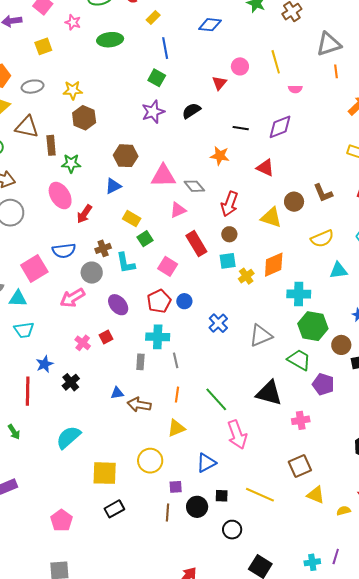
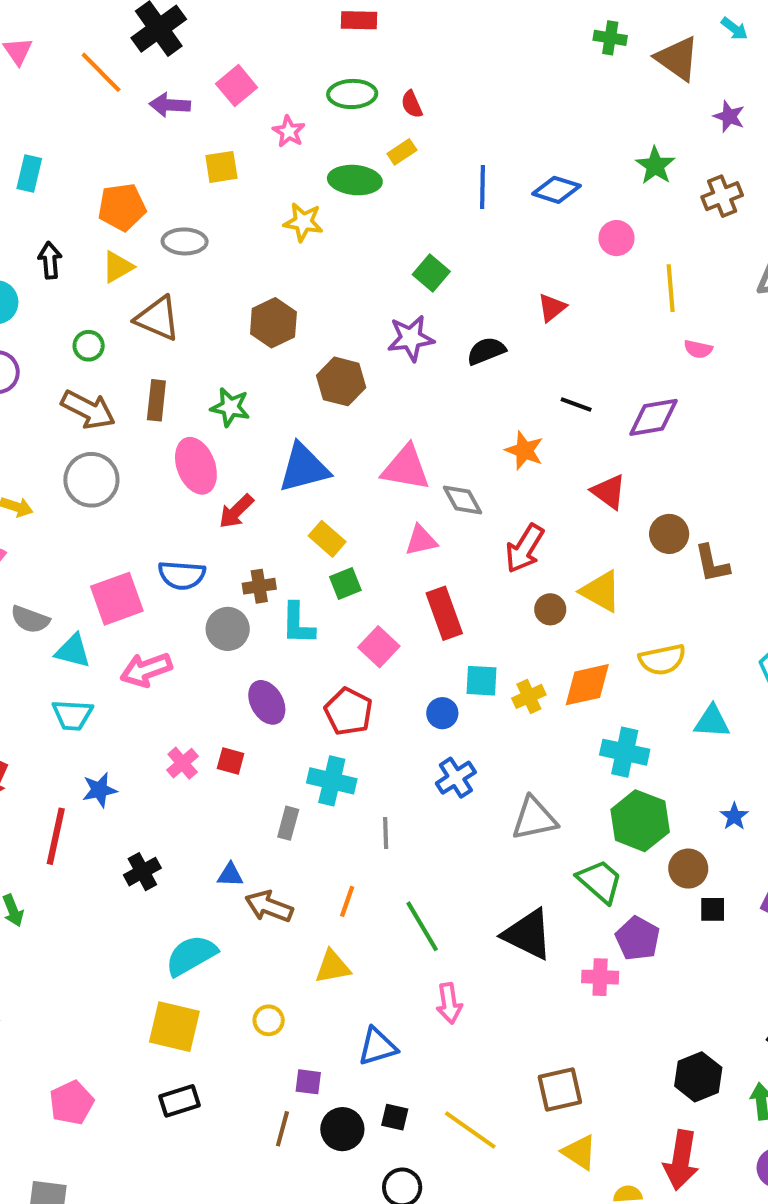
yellow rectangle: (153, 18) -> (402, 152), moved
blue line: (165, 48) -> (483, 187), moved
pink circle: (240, 66) -> (616, 238), moved
yellow star: (73, 90) -> (303, 222), moved
brown rectangle: (51, 145) -> (156, 400), moved
brown hexagon: (126, 156) -> (341, 381), moved
blue triangle: (113, 186) -> (304, 468), size x1.6
brown circle: (294, 202) -> (669, 534), moved
brown circle: (229, 234) -> (550, 609), moved
yellow semicircle: (322, 239) -> (662, 660), moved
cyan square: (228, 261) -> (482, 681), moved
pink arrow: (72, 298) -> (146, 670), moved
red pentagon: (159, 301) -> (348, 712), turned -30
blue circle: (184, 301) -> (442, 713), moved
red square: (106, 337) -> (231, 761), turned 32
gray line: (176, 360) -> (386, 833), moved
black cross: (71, 382) -> (142, 872), moved
pink cross: (301, 420) -> (600, 977), moved
pink arrow: (237, 435) -> (449, 1003), size x0.7
cyan semicircle: (68, 437) -> (191, 955), moved
yellow circle: (150, 461) -> (269, 1020), size x0.6

